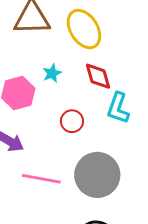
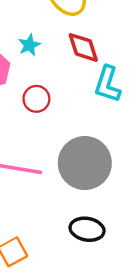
red circle: (72, 121) -> (36, 99), moved

